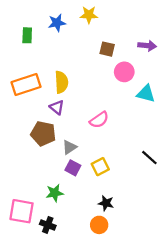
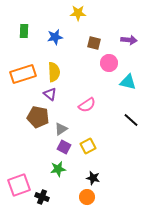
blue star: (57, 23) -> (55, 37), moved
black line: (149, 158) -> (131, 120), moved
green star: (55, 193) -> (58, 169), moved
pink square: (21, 211) -> (19, 185), turned -30

